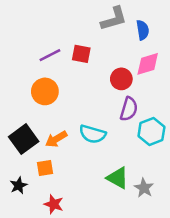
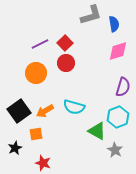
red square: (81, 54) -> (65, 43), turned 35
red circle: (121, 79) -> (66, 63), moved
purple semicircle: (129, 109) -> (123, 87), moved
cyan hexagon: (151, 132) -> (118, 117), moved
green triangle: (118, 178) -> (97, 131), moved

